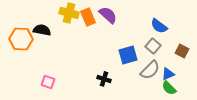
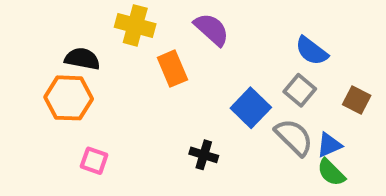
orange rectangle: (88, 17) -> (172, 69), moved
orange hexagon: (21, 39) -> (69, 98), moved
blue square: (128, 55) -> (251, 108), turned -30
gray semicircle: (150, 70) -> (294, 137), turned -90

